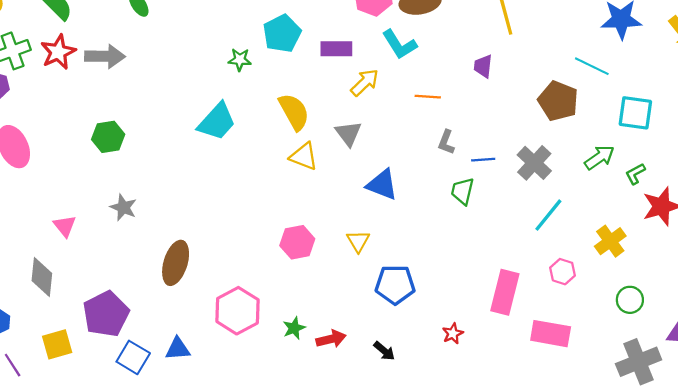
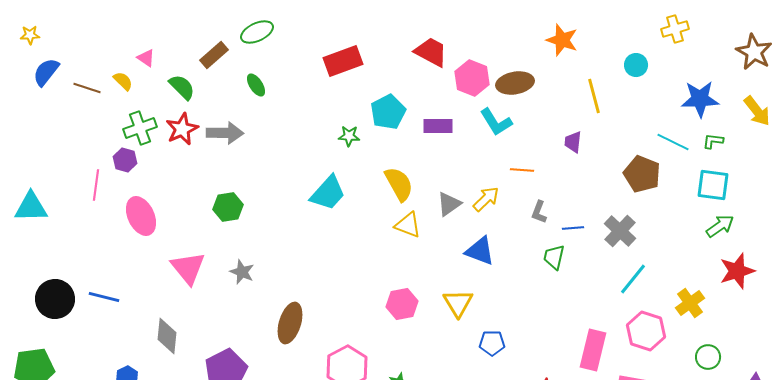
yellow arrow: (365, 82) -> (486, 199), moved
gray triangle: (348, 134) -> (449, 204), turned 32
green arrow: (599, 157) -> (720, 226), moved
green L-shape: (635, 174) -> (713, 141), moved, turned 35
pink triangle: (65, 226) -> (188, 268), moved, size x1.6
yellow triangle: (358, 241) -> (458, 303), size x1.4
pink hexagon: (562, 272) -> (646, 331), size x1.6
blue pentagon: (395, 285) -> (492, 343), size x0.7

